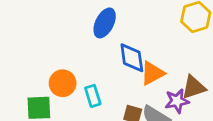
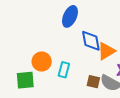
cyan rectangle: (93, 96) -> (64, 70), turned 35

